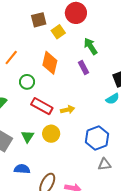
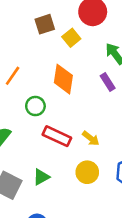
yellow arrow: (68, 110) -> (91, 138), turned 56
yellow circle: (51, 134) -> (87, 172), moved
green triangle: (28, 136) -> (41, 177), turned 32

